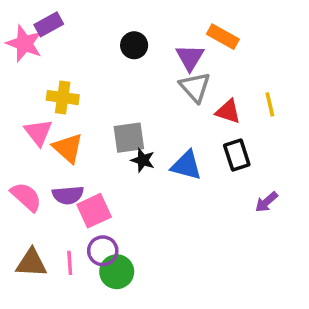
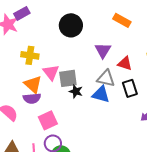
black circle: (134, 45) -> (71, 25), size x1.5
purple triangle: (190, 57) -> (103, 50), moved
gray triangle: (195, 87) -> (106, 78), moved, turned -36
pink triangle: (38, 132) -> (51, 72), moved
purple semicircle: (68, 195) -> (32, 98), moved

